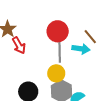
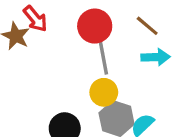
red arrow: (19, 45) -> (35, 19), moved
cyan arrow: (81, 49) -> (156, 57), moved

